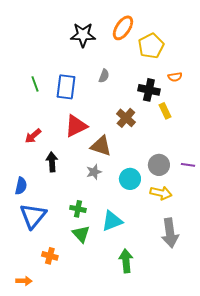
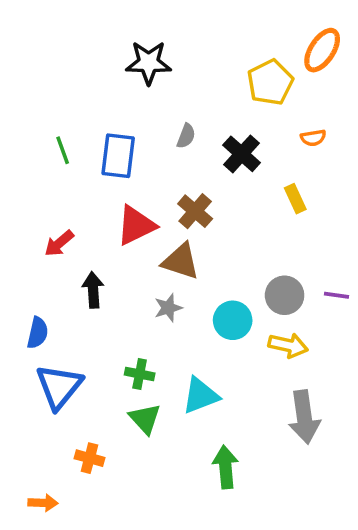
orange ellipse: (123, 28) -> (322, 50), moved
black cross: (149, 90) -> (242, 154), moved, turned 30
brown cross: (126, 118) -> (195, 211), moved

